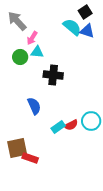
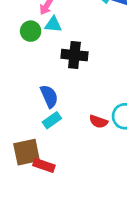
red semicircle: (71, 125) -> (98, 122), turned 48
cyan rectangle: (58, 127) -> (52, 120), moved

